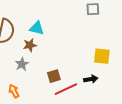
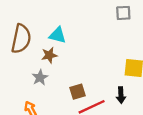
black arrow: (91, 79) -> (121, 95), turned 96

